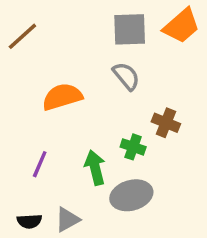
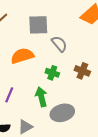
gray square: (130, 29) -> (38, 25), moved
green cross: (133, 147) -> (52, 73), moved

